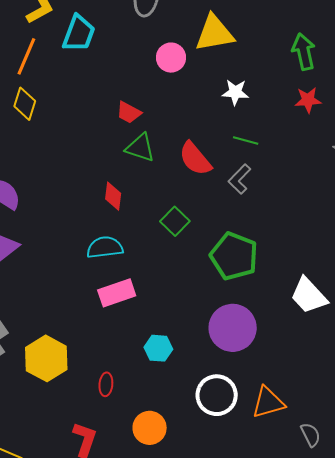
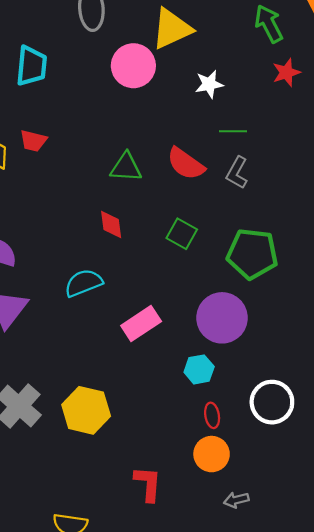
pink circle: (171, 58) -> (133, 66), size x1.4
red trapezoid: (129, 112) -> (33, 141), moved
cyan semicircle: (105, 247) -> (83, 283), moved
purple circle: (233, 328) -> (222, 318), moved
red ellipse: (106, 384) -> (212, 415), moved

